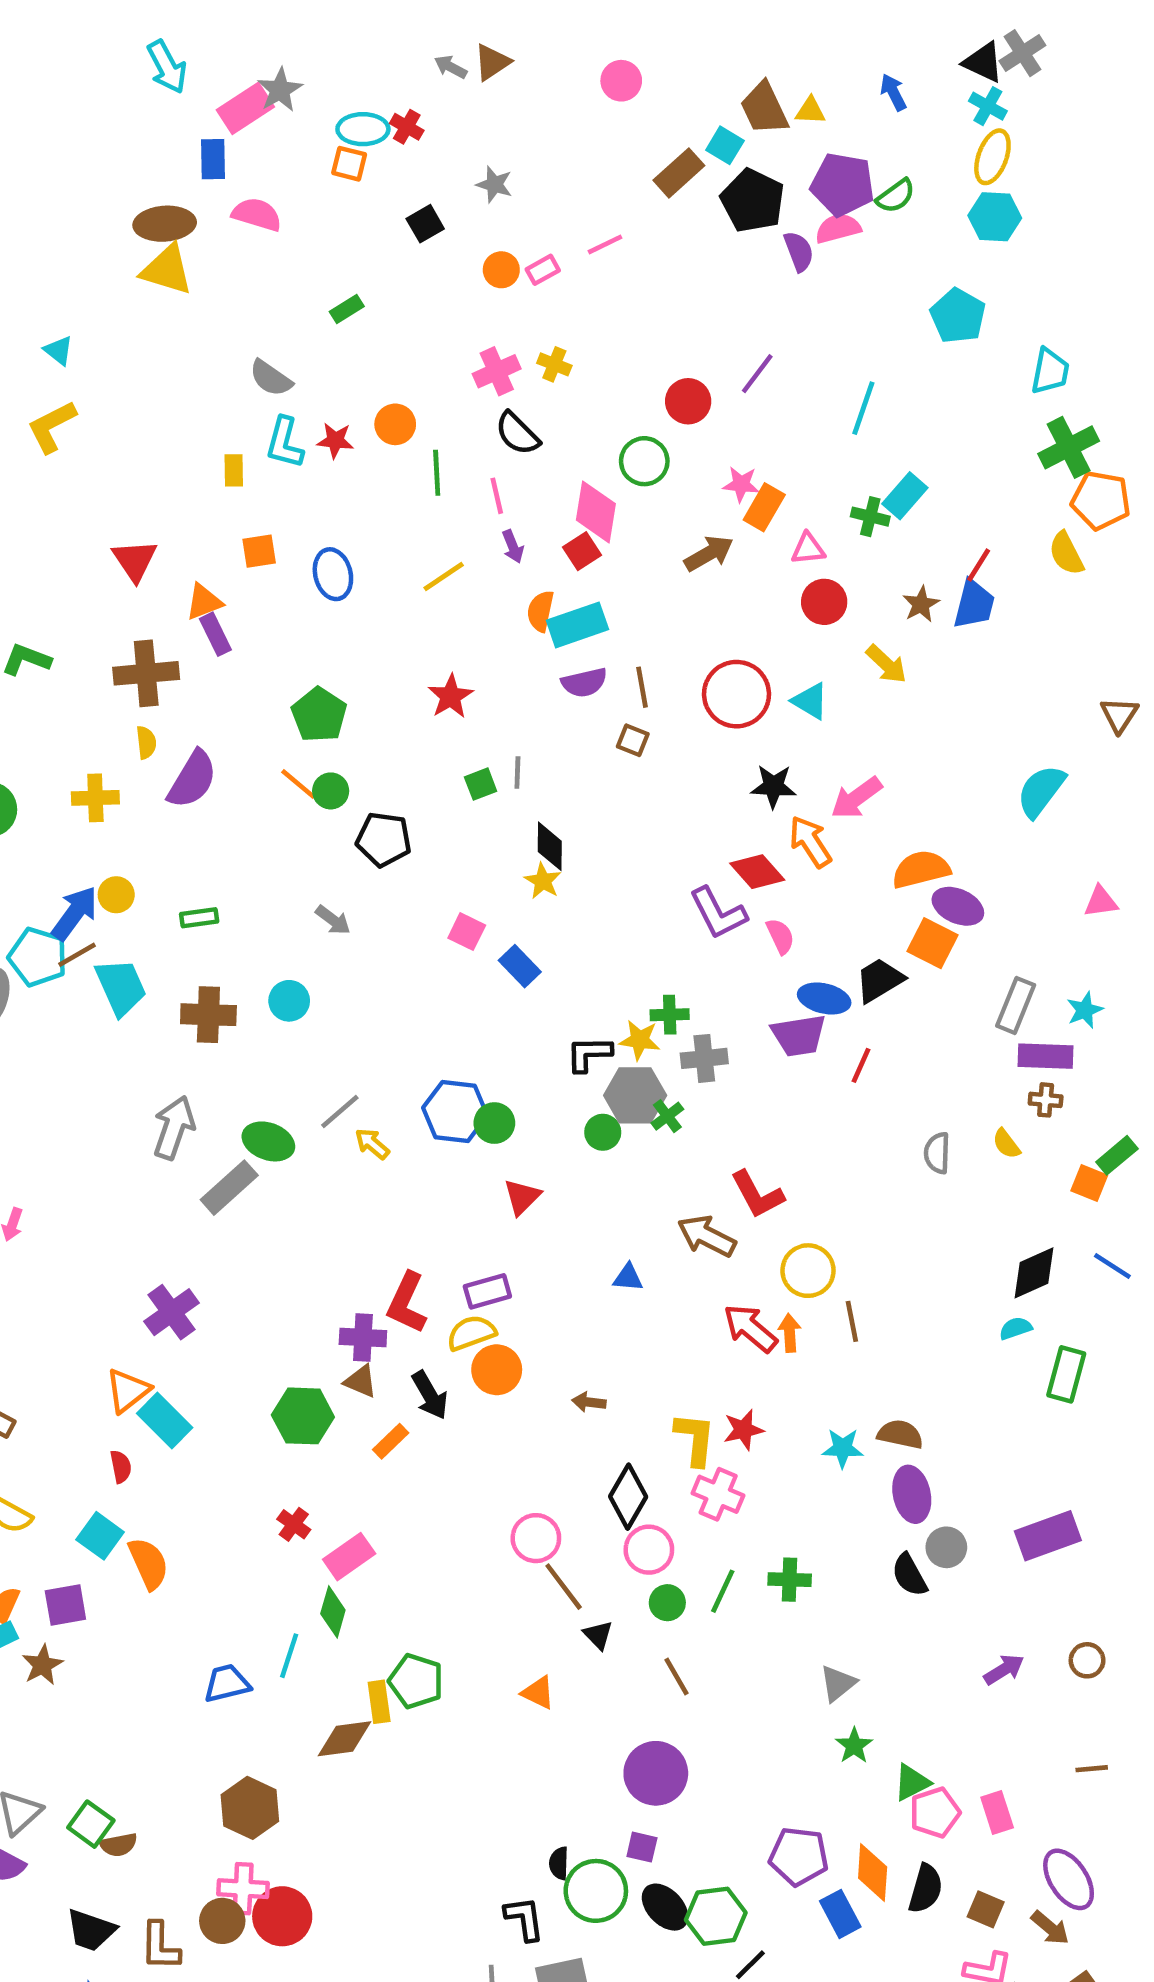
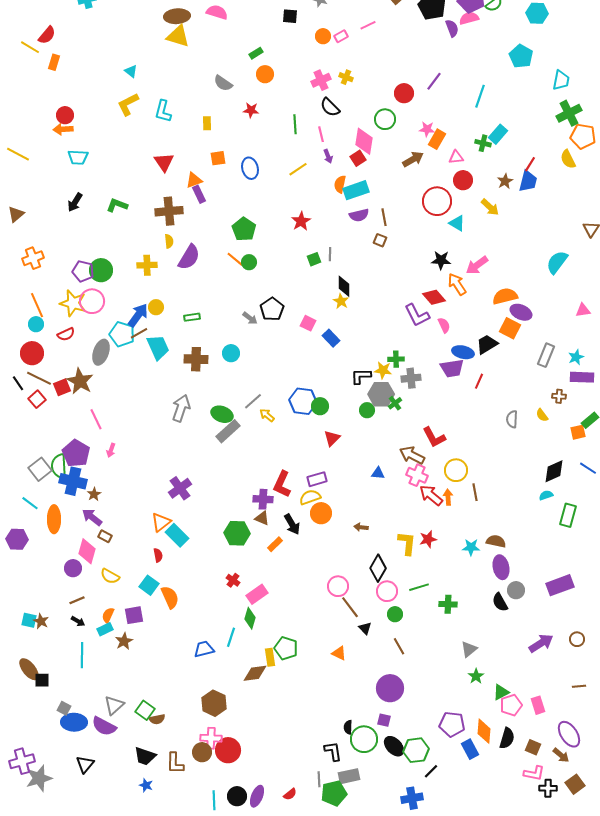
black square: (425, 224) -> (290, 16), turned 35
orange circle: (395, 424) -> (265, 74), moved
cyan L-shape: (285, 443) -> (163, 111), moved
red circle: (737, 694) -> (437, 201), moved
black pentagon: (384, 839) -> (272, 309), moved, turned 30
purple rectangle: (1046, 1056) -> (582, 377), moved
orange square: (1089, 1183) -> (578, 432), turned -35
gray rectangle: (229, 1188) -> (228, 431), moved
pink cross: (718, 1494) -> (417, 475), moved
green line: (723, 1591) -> (419, 587), moved, turned 48
purple arrow: (1004, 1670) -> (541, 643), size x1.4

